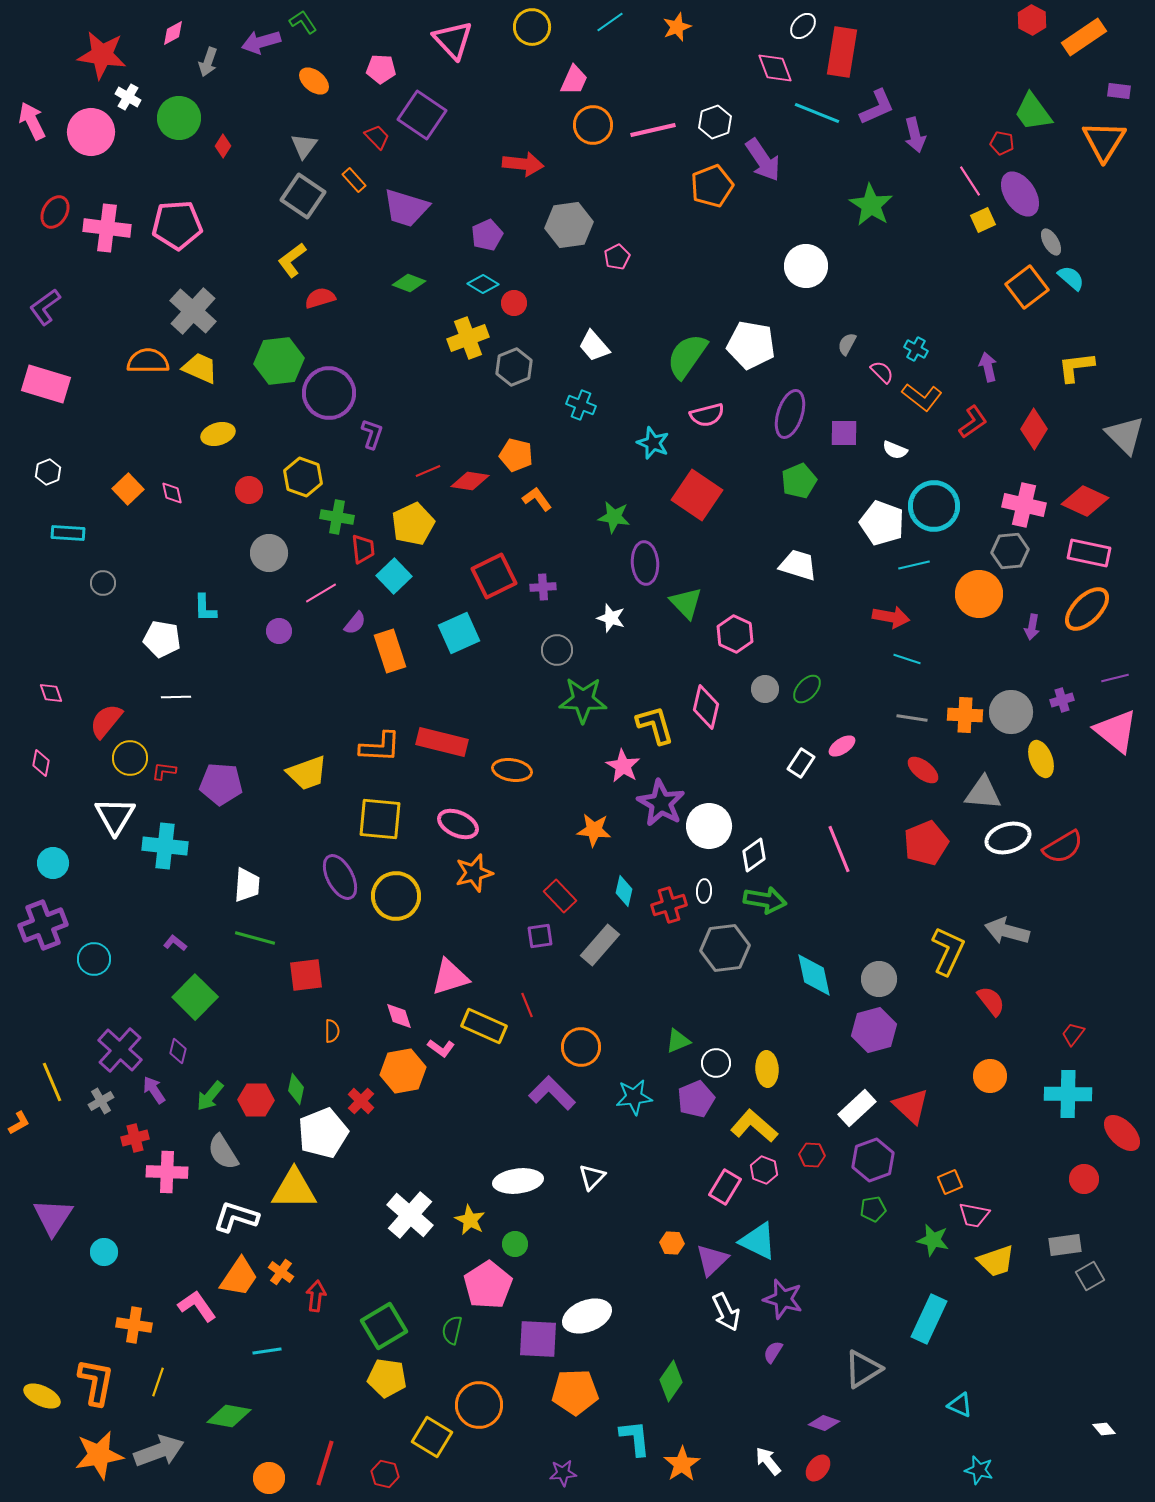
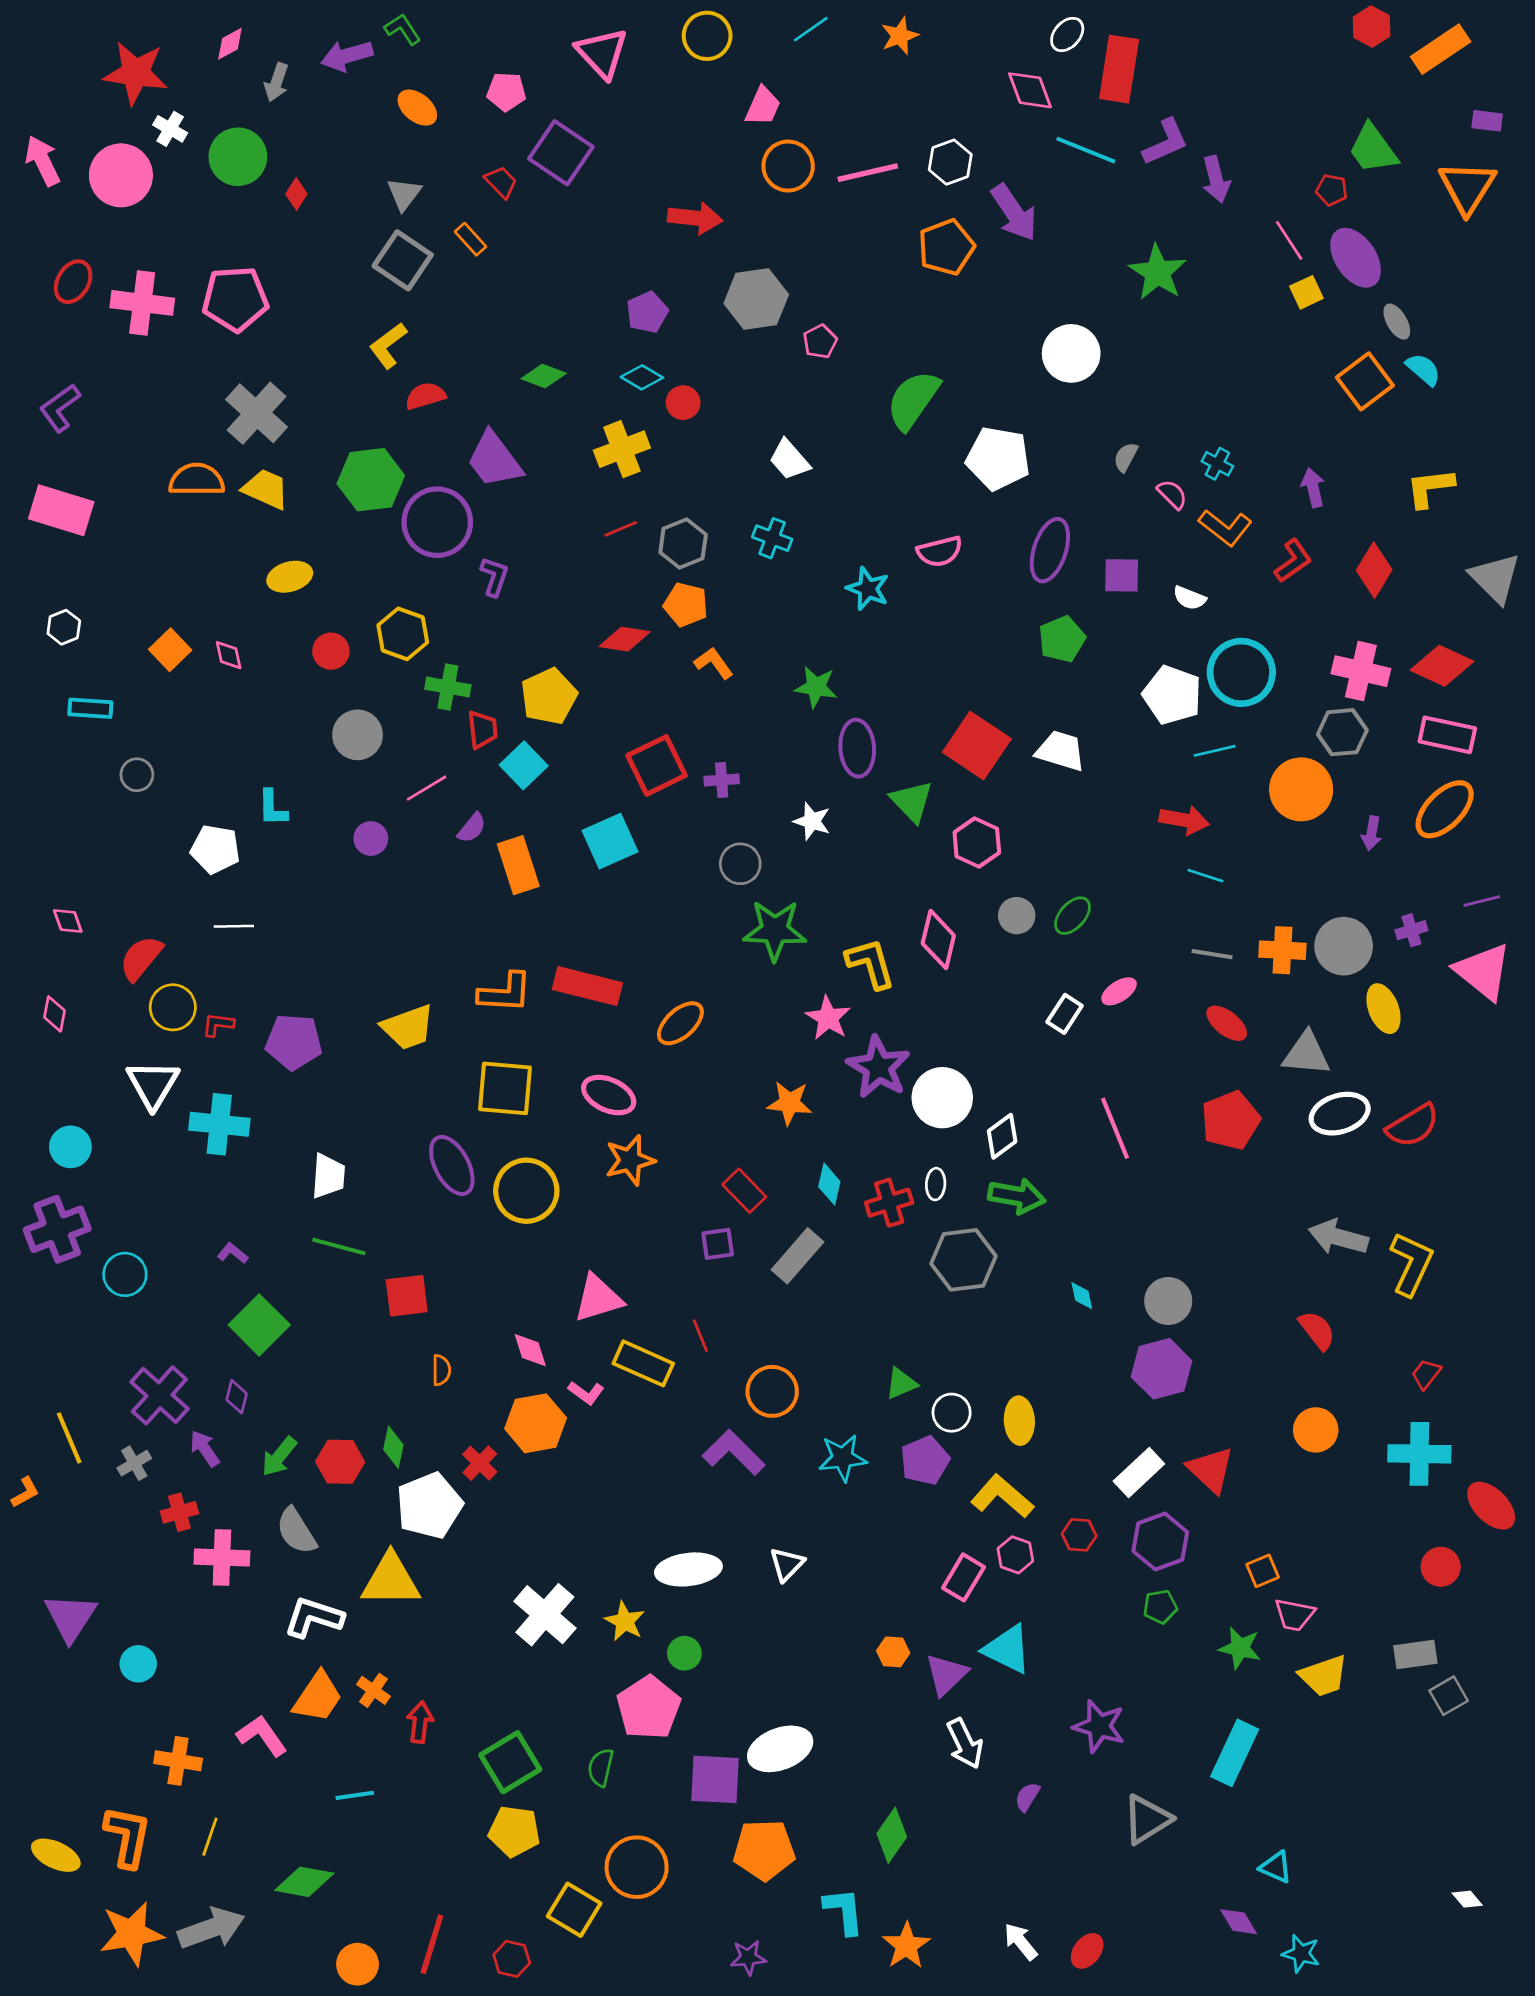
purple trapezoid: (406, 208) -> (494, 460), moved, turned 36
green semicircle: (687, 356) -> (913, 400), moved
gray hexagon: (514, 367) -> (683, 543), moved
red line: (428, 471) -> (621, 529), moved
red square: (697, 495) -> (977, 745), moved
orange ellipse: (512, 770) -> (680, 1023), turned -51
yellow L-shape: (948, 951) -> (1411, 1264), moved
cyan diamond: (814, 975) -> (1082, 1296), size x0.5
purple star: (783, 1299) -> (1099, 1726), moved
purple diamond: (824, 1423) -> (1239, 1922), moved, turned 40

